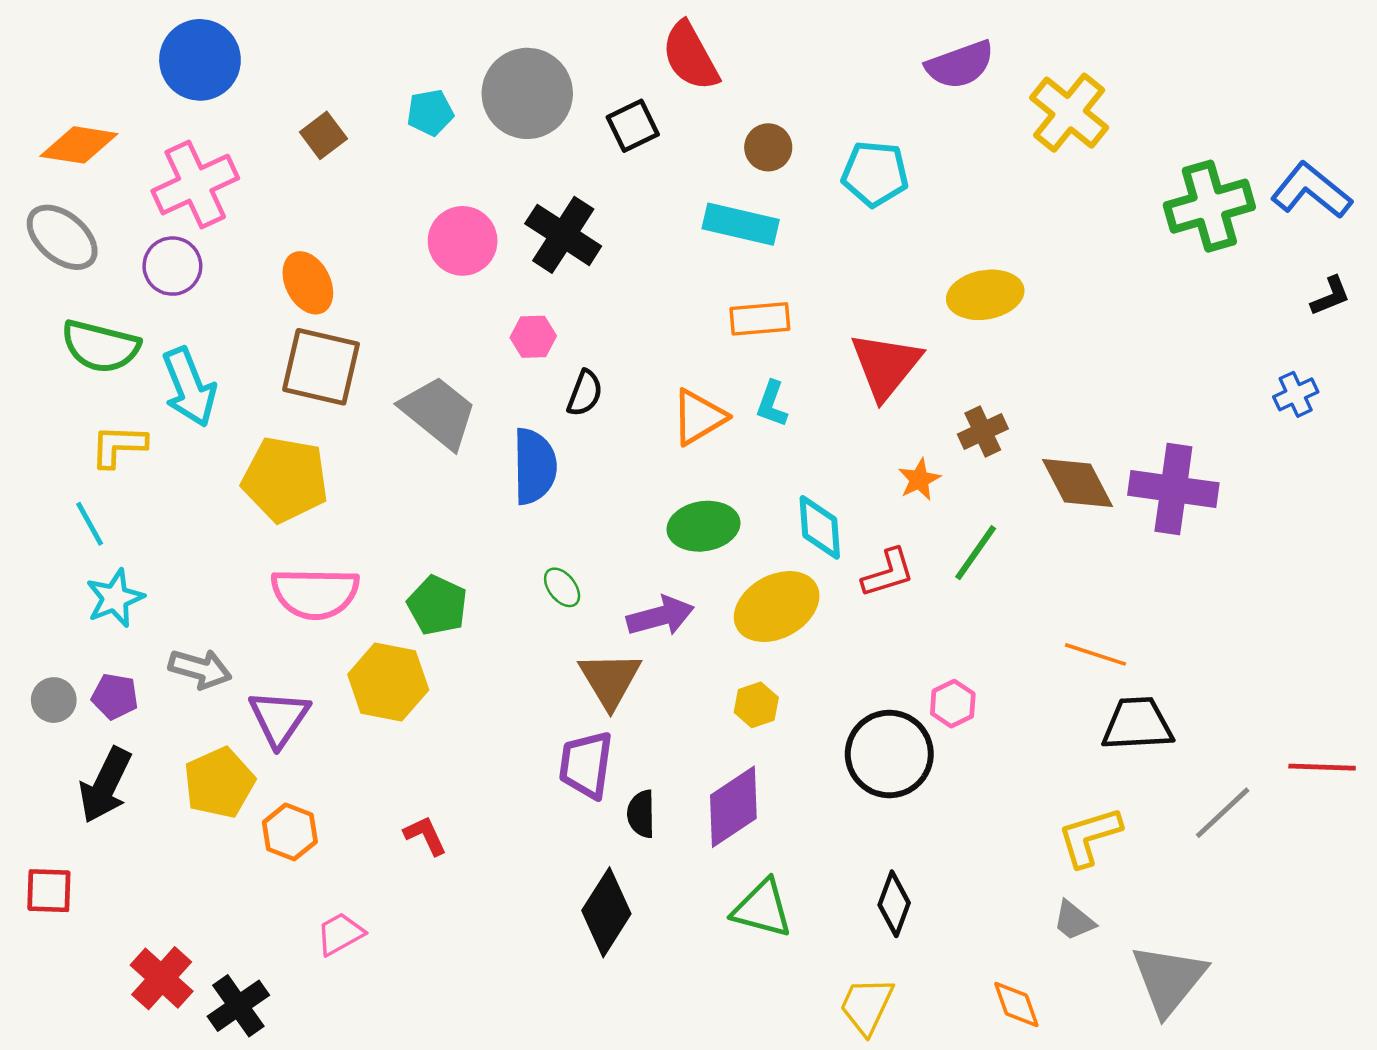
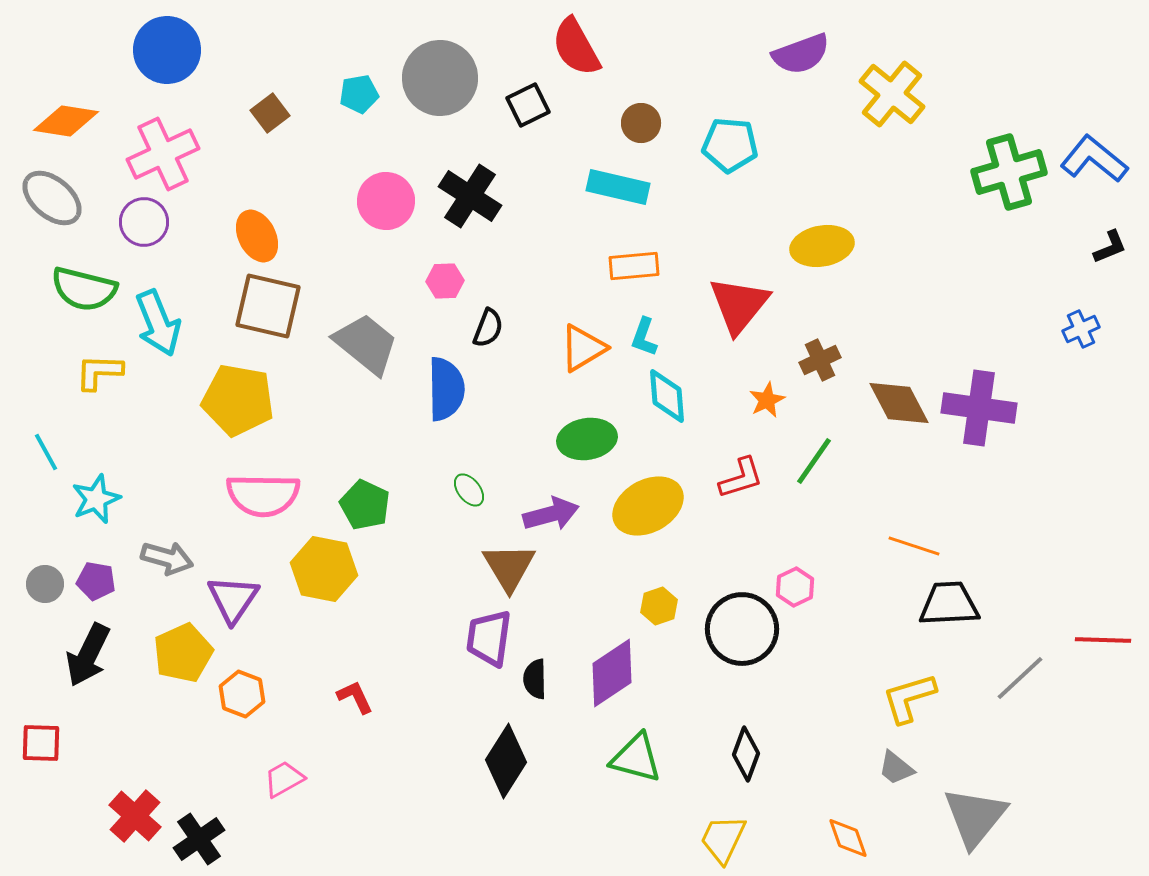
cyan line: (90, 524) -> (46, 452), moved
cyan diamond: (820, 527) -> (667, 396), moved
yellow hexagon: (756, 705) -> (659, 606), moved

